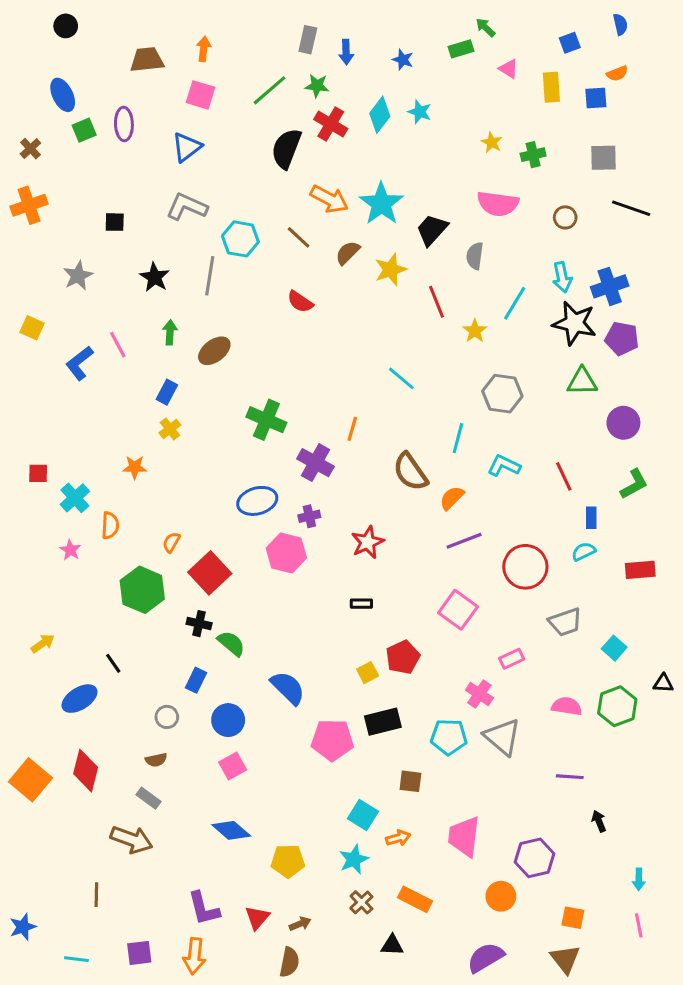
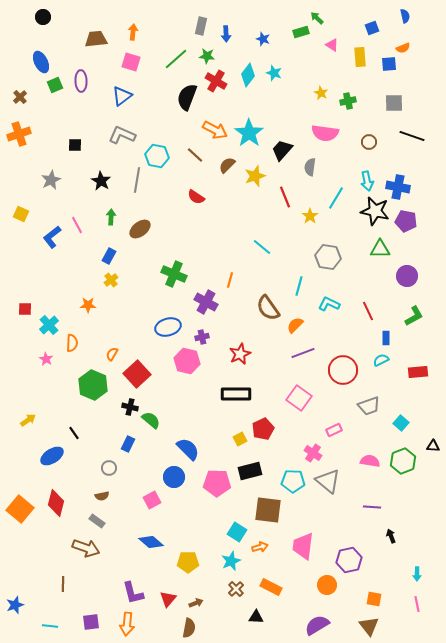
blue cross: (610, 286) -> (398, 187), turned 30
black rectangle: (361, 604) -> (236, 394), size x2.0
blue circle: (228, 720) -> (174, 477), moved
brown square: (410, 781) -> (268, 510), size x1.8

